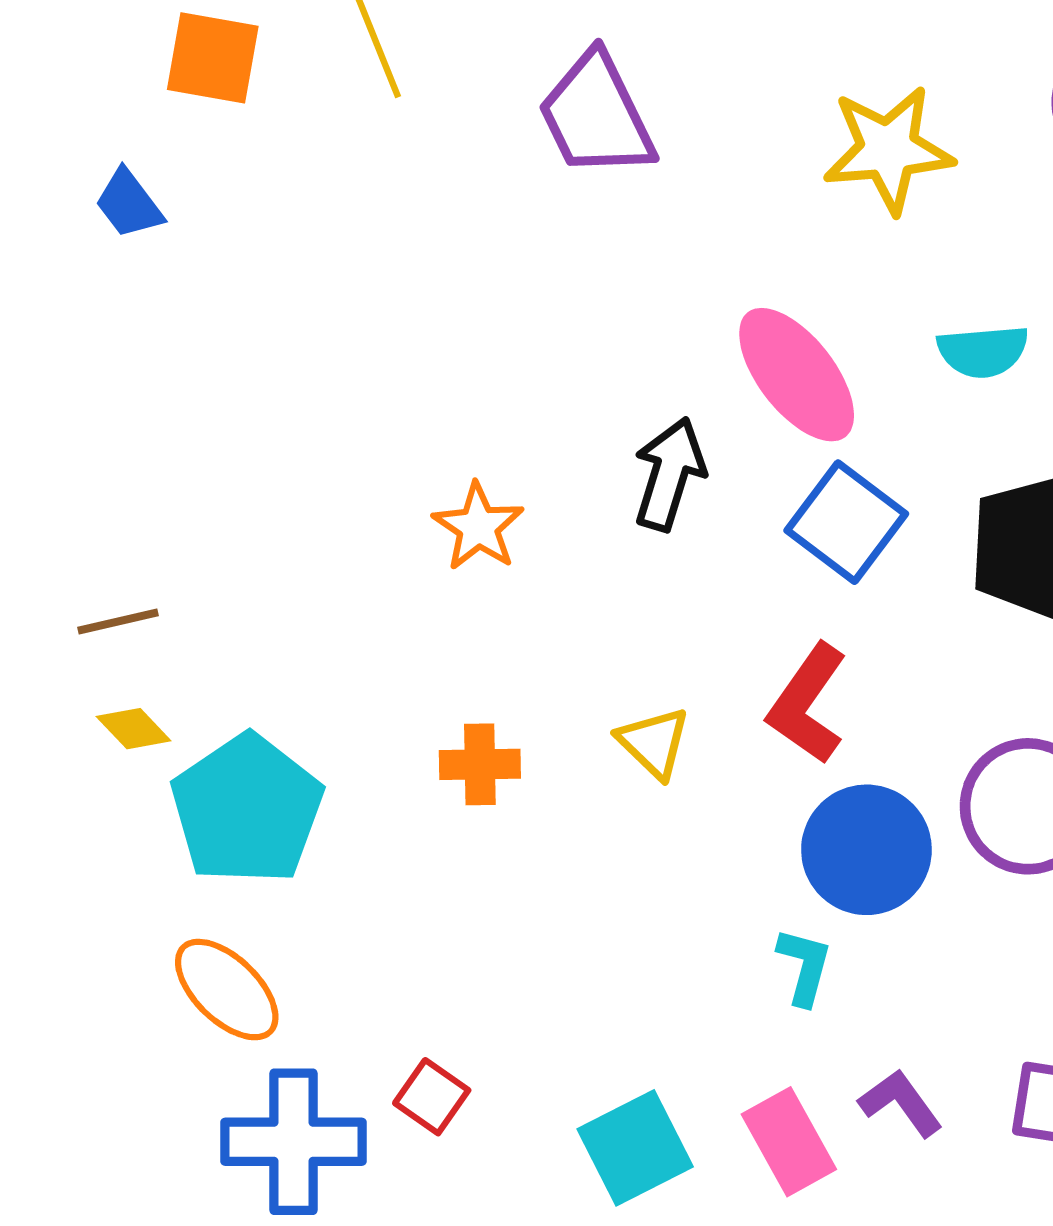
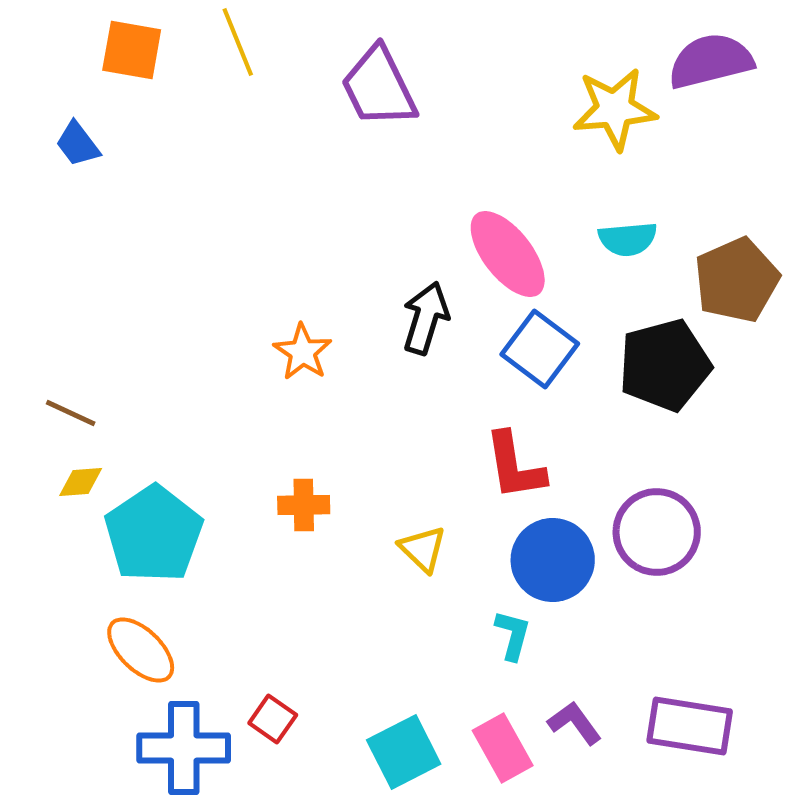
yellow star: (888, 149) -> (615, 109), moved
brown line: (118, 622) -> (71, 413), turned 38
red L-shape: (807, 704) -> (515, 466), turned -44
yellow diamond: (134, 729) -> (81, 482), turned -51
yellow triangle: (654, 743) -> (423, 549), moved

